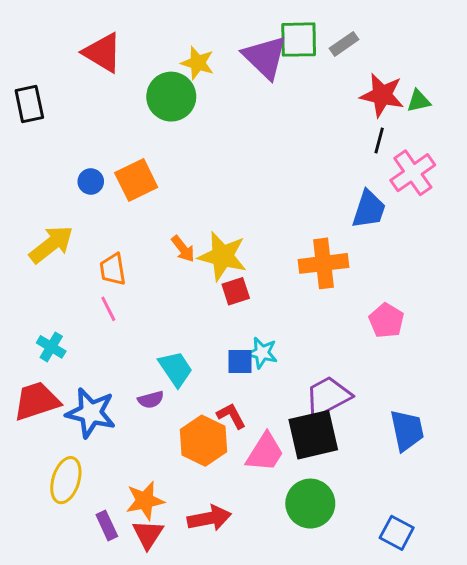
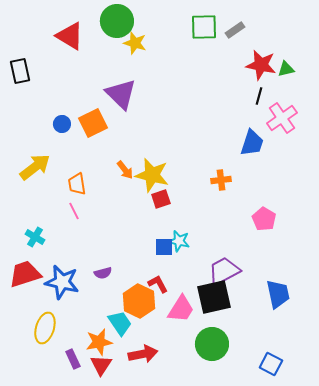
purple triangle: (265, 57) -> (121, 94), moved
green circle: (171, 97) -> (117, 21), moved
orange cross: (323, 263) -> (221, 180), size x0.6
cyan trapezoid: (176, 369) -> (120, 323), moved

